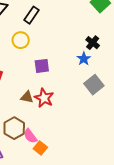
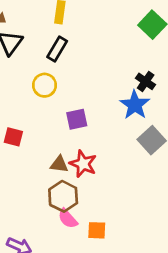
blue star: (84, 59) -> (135, 105), size x1.5
brown hexagon: (14, 128) -> (63, 196), moved
orange square: (40, 148) -> (97, 230), moved, turned -32

